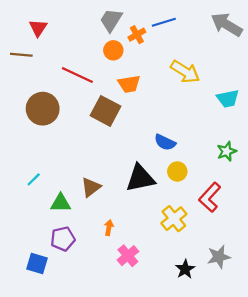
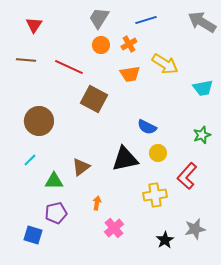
orange cross: (137, 35) -> (129, 44), moved
brown line: (21, 55) -> (26, 60), moved
orange trapezoid: (129, 84) -> (130, 74), moved
brown circle: (43, 109) -> (39, 121), moved
yellow cross: (174, 219) -> (155, 195), turned 30

